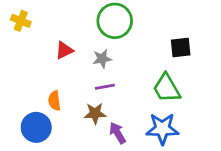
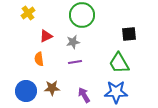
yellow cross: (21, 21) -> (28, 13), moved, turned 32
orange semicircle: (54, 101) -> (39, 59), moved
brown star: (95, 113) -> (52, 88), moved

